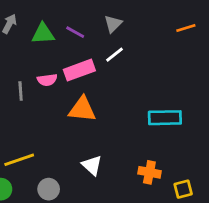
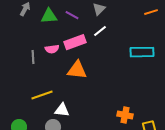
cyan rectangle: (165, 118) -> (142, 52), moved
yellow line: (19, 160) -> (42, 95), moved
white triangle: (92, 165) -> (62, 110), moved, turned -35

